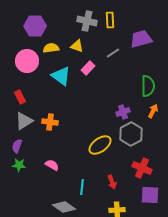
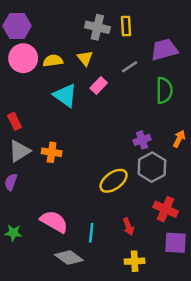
purple hexagon: (35, 26) -> (17, 26), moved
yellow triangle: (77, 46) -> (85, 58), turned 32
pink circle: (27, 61) -> (23, 58), moved
green semicircle: (148, 86) -> (164, 90), moved
green star: (19, 165) -> (13, 233), moved
pink semicircle: (52, 165) -> (54, 222), moved, size x1.6

